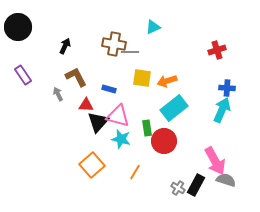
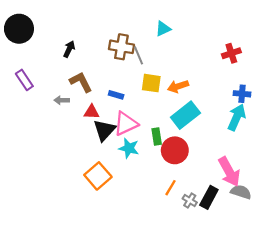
gray line: (130, 52) -> (138, 55), turned 66
gray arrow: (58, 94) -> (62, 100), turned -64
pink triangle: (118, 116) -> (126, 124), turned -40
orange line: (135, 172) -> (171, 188), moved

